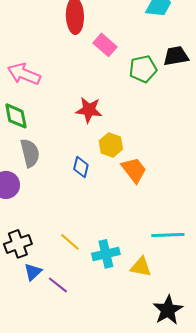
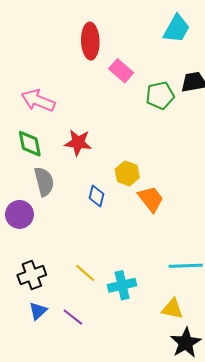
red star: (89, 110) -> (78, 143), moved
yellow triangle: (141, 267) -> (172, 309), moved
blue triangle: (33, 272) -> (38, 311), moved

